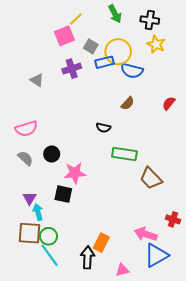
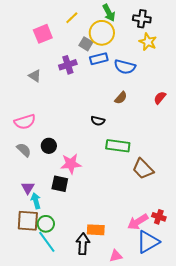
pink square: (64, 36) -> (43, 34), moved
yellow circle: (118, 52) -> (102, 33), moved
red cross: (173, 219) -> (159, 217), moved
pink arrow: (146, 234) -> (138, 222), turned -50
orange rectangle: (101, 243) -> (96, 230), turned 66

